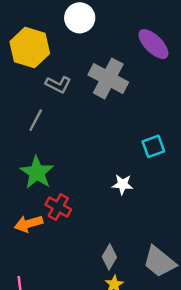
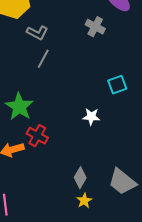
gray cross: (108, 79) -> (95, 27), moved, size x0.6
gray line: (36, 120) -> (43, 59), moved

